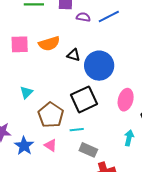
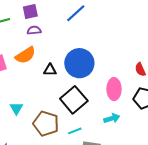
purple semicircle: (83, 17) -> (34, 30), moved
black triangle: (74, 55) -> (50, 70), moved
cyan arrow: (129, 138) -> (112, 118), moved, turned 77

